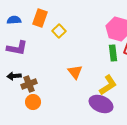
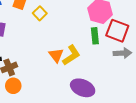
yellow L-shape: (108, 85) -> (71, 55), moved

